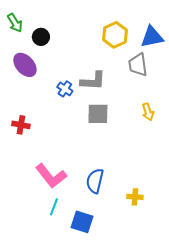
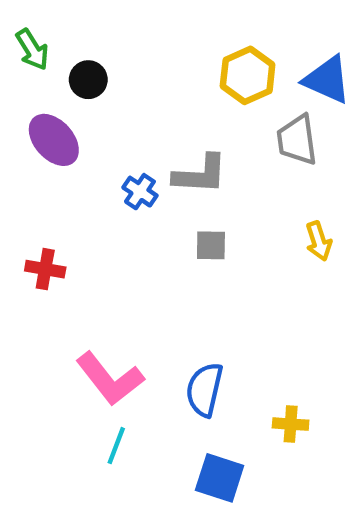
blue triangle: (152, 37) -> (327, 80), turned 35
gray square: (98, 114) -> (211, 245), size x0.7
blue square: (82, 222) -> (220, 478), moved

